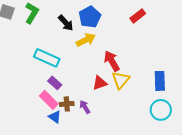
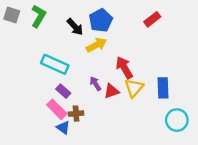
blue rectangle: (160, 81) -> (163, 88), moved
purple arrow: (85, 107) -> (95, 84), moved

